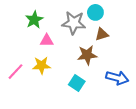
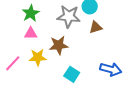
pink triangle: (47, 40) -> (31, 33), moved
brown star: (87, 55) -> (59, 45), moved

